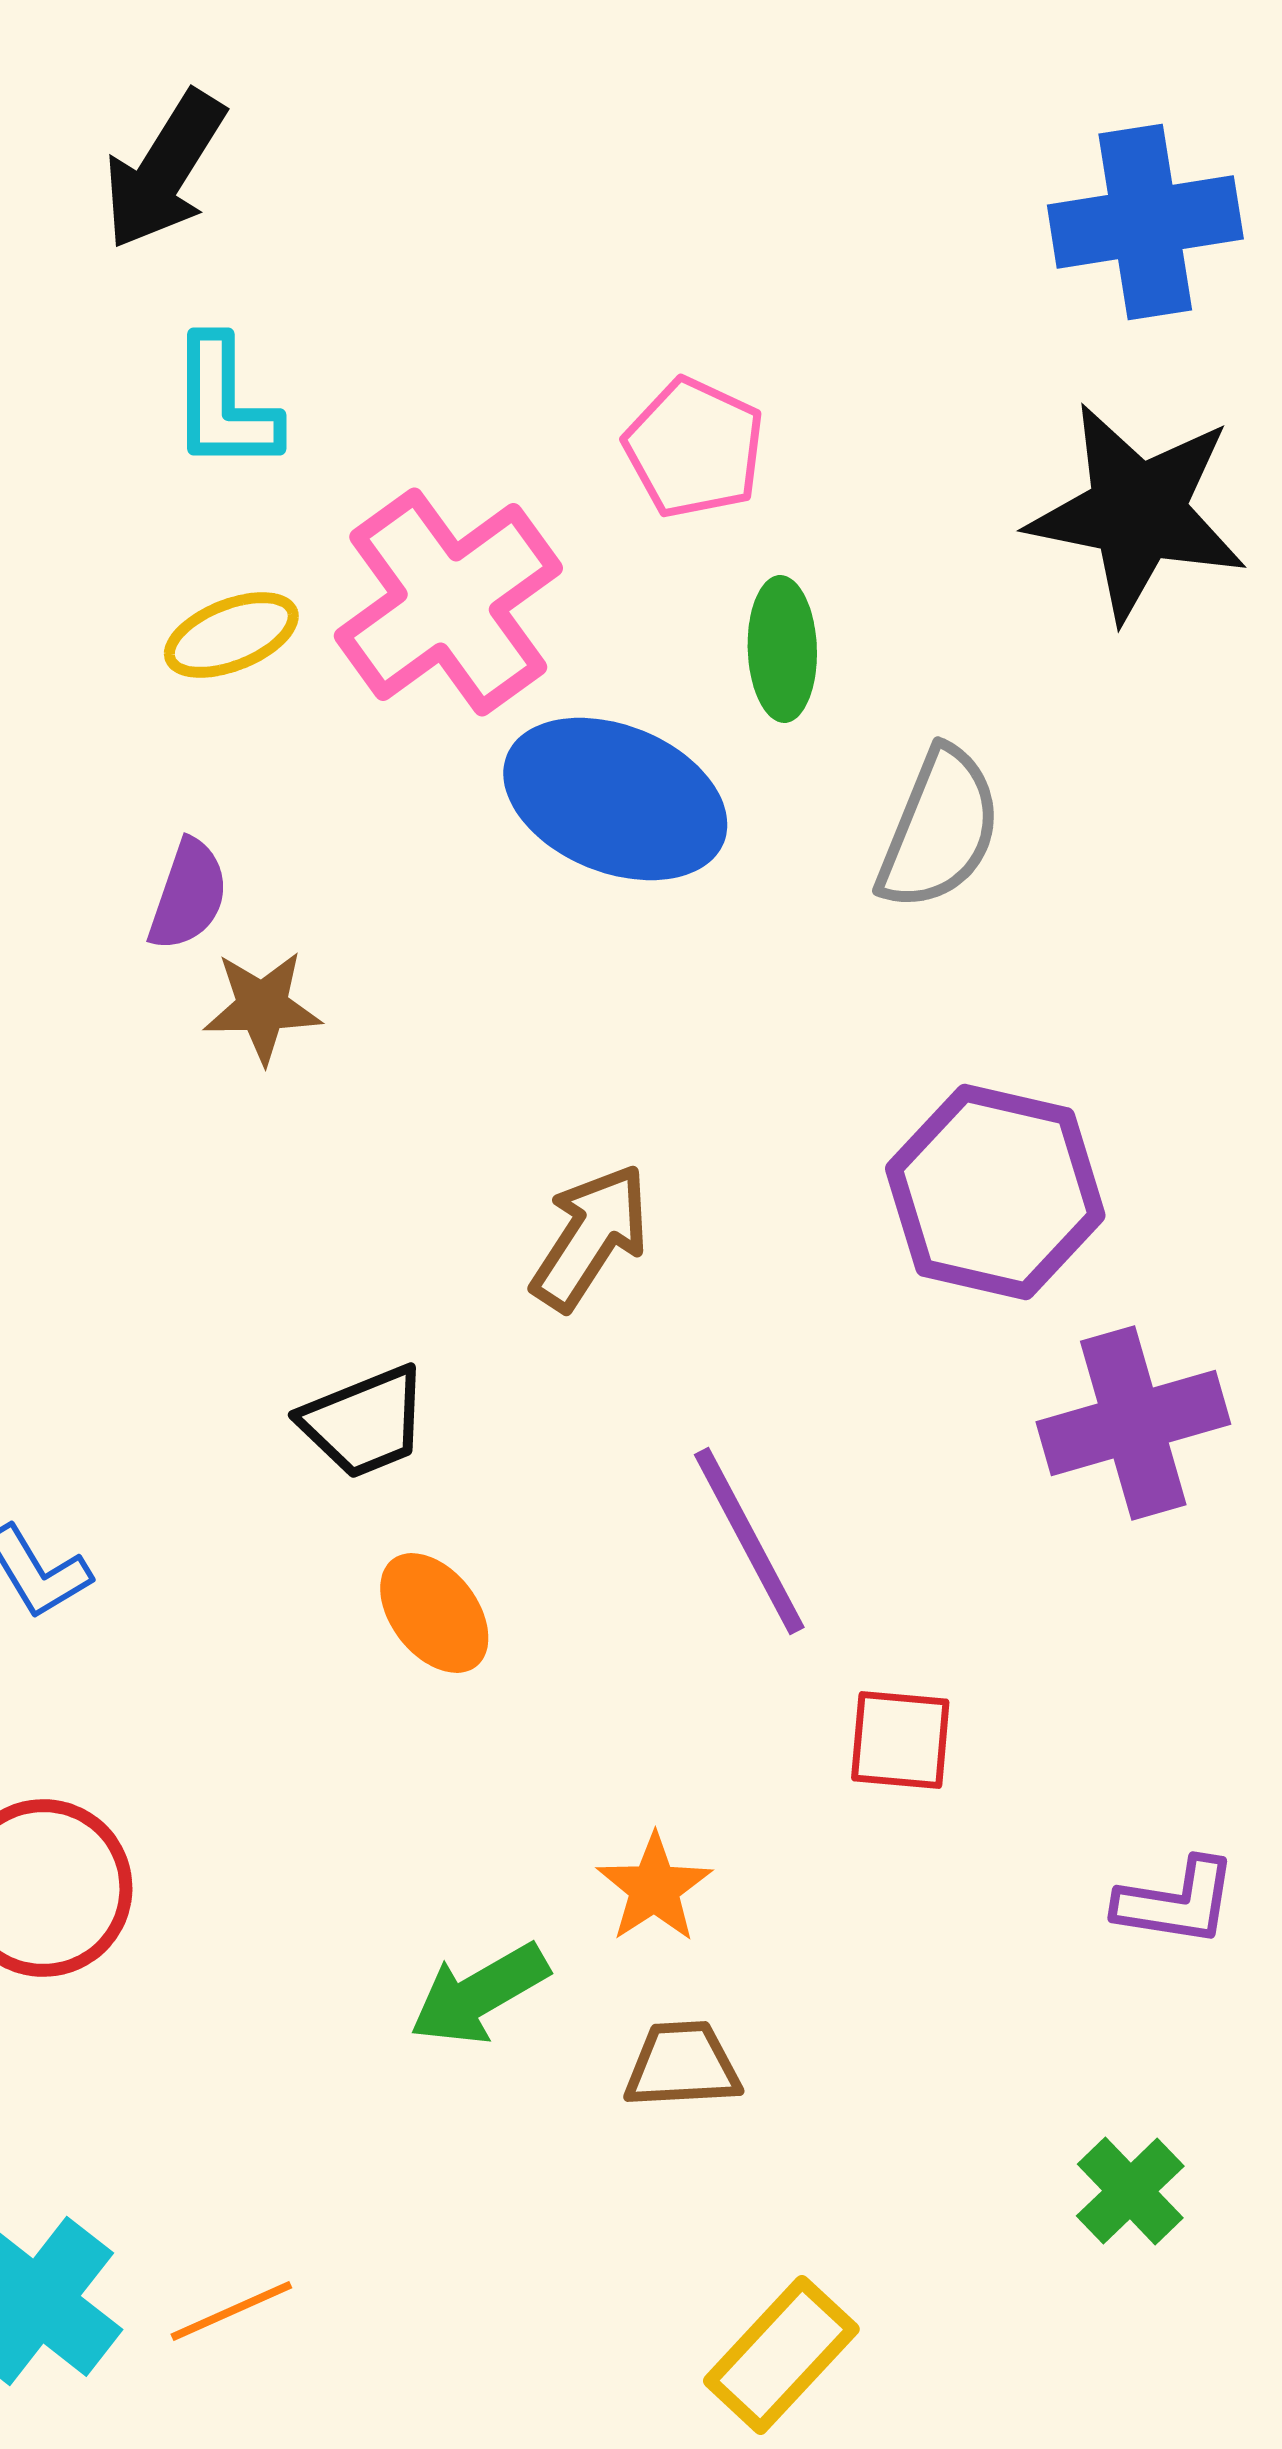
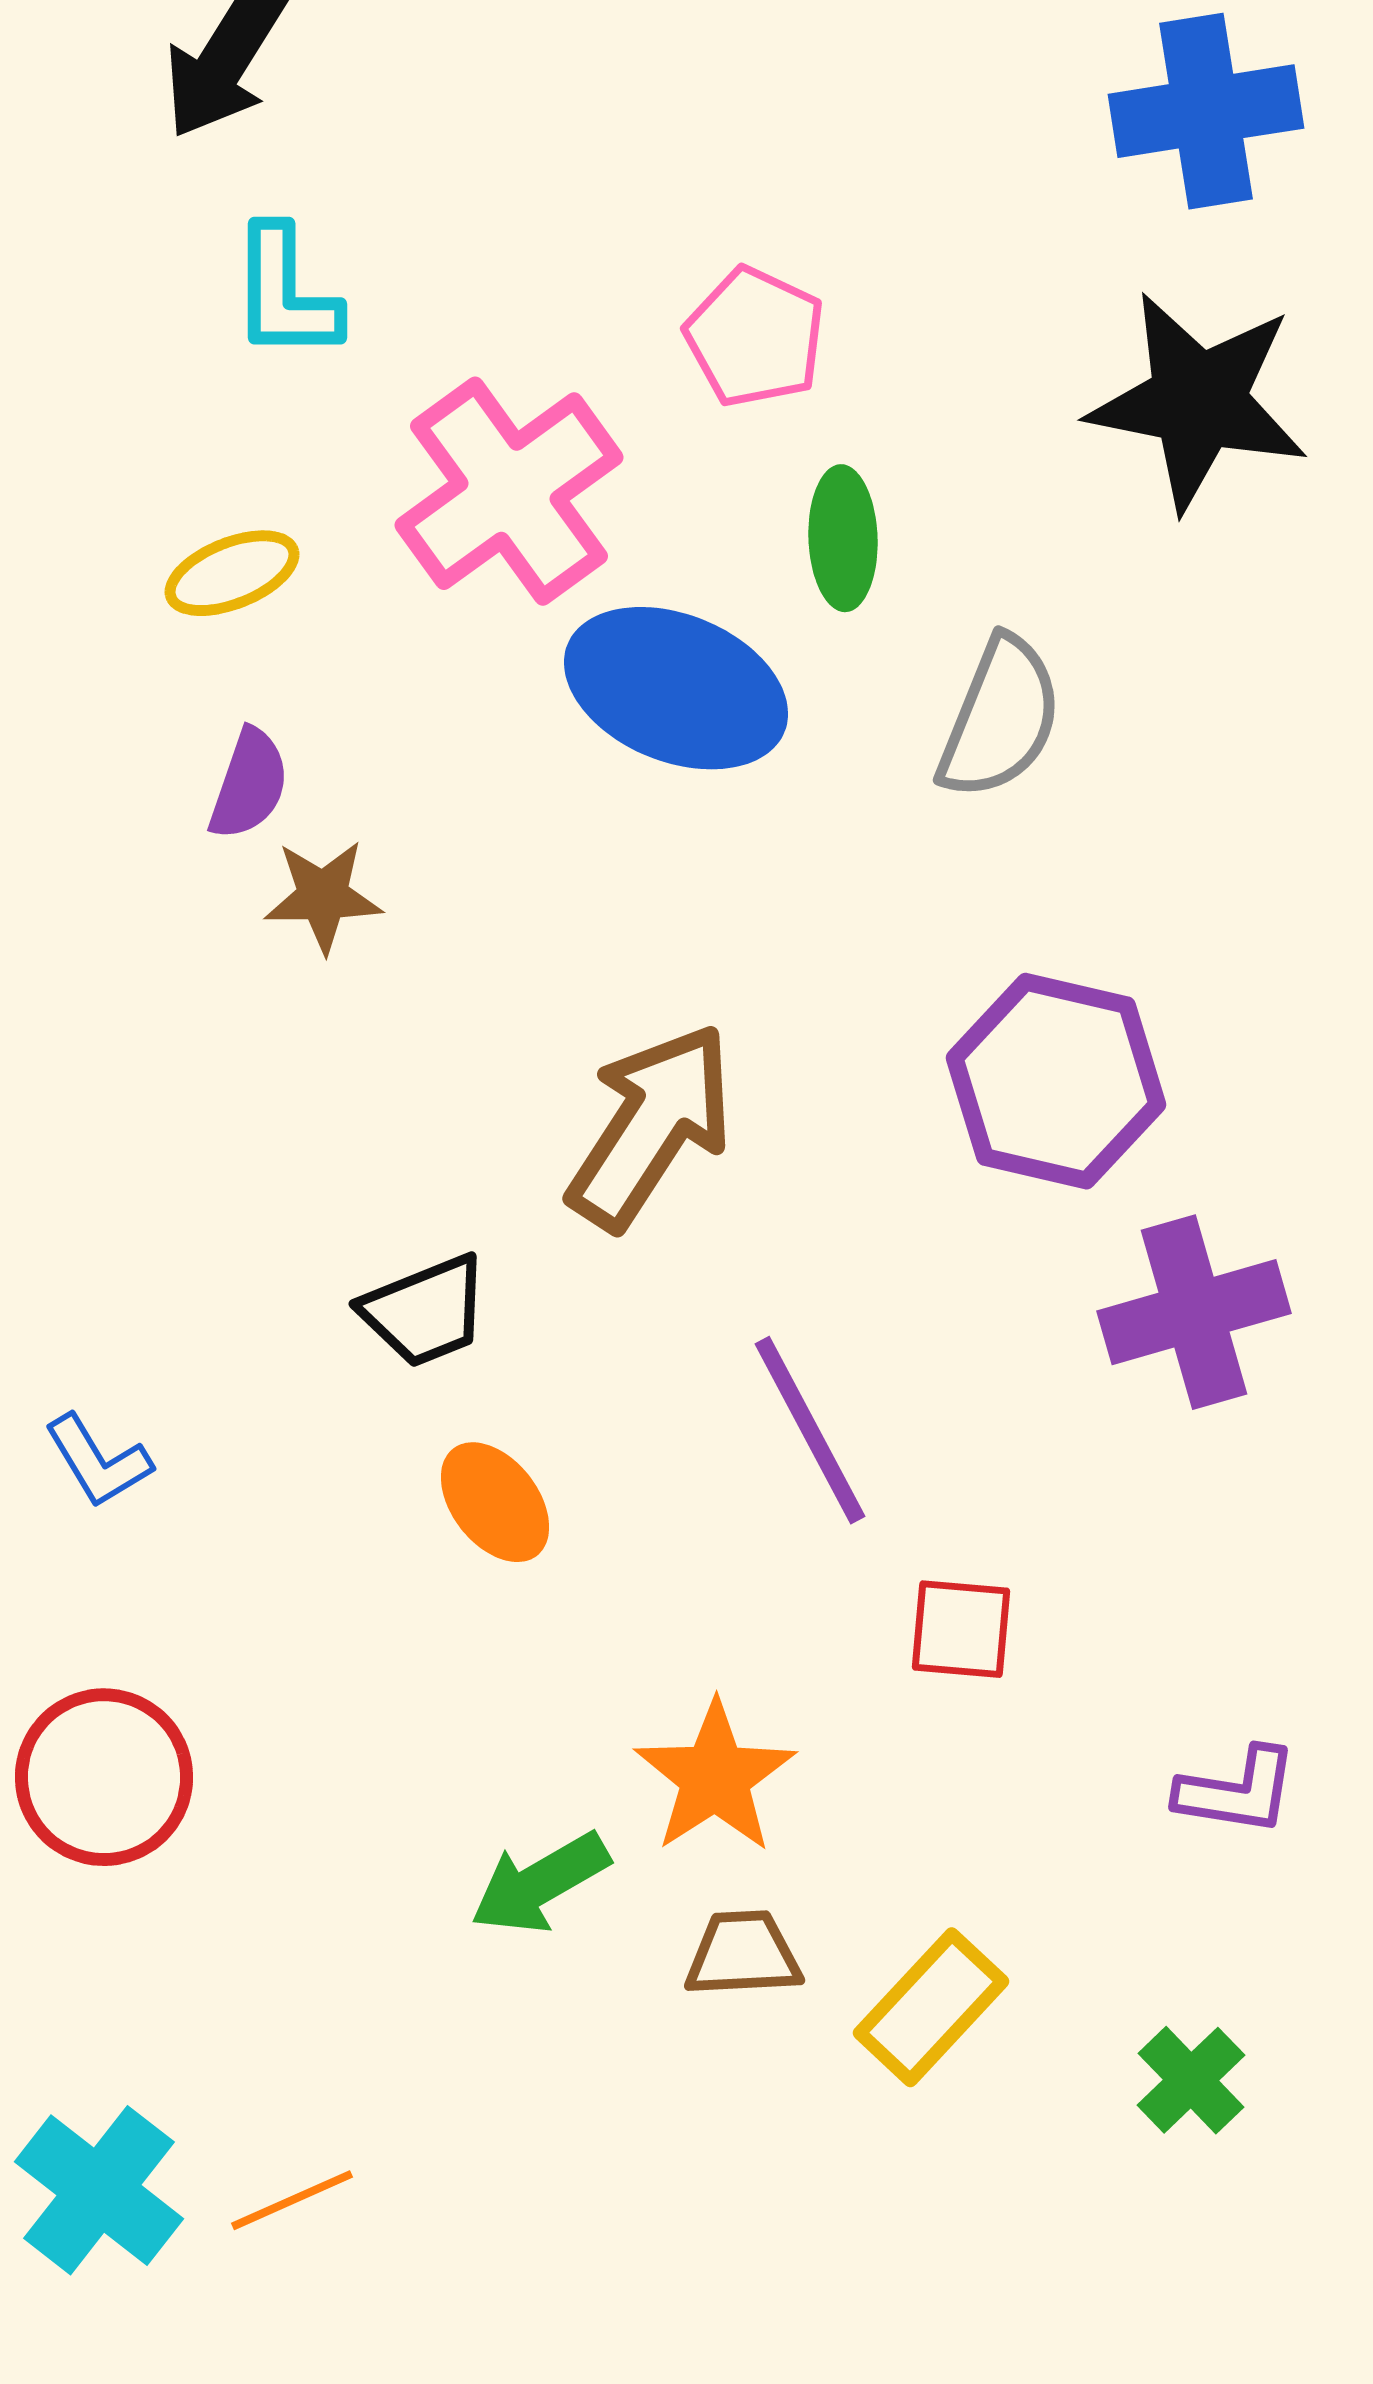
yellow ellipse: (231, 635) -> (232, 573), moved
brown arrow: (590, 1237) -> (651, 1126), size x1.4
orange star: (654, 1888) -> (715, 1777), size x1.4
yellow rectangle: (781, 2355) -> (931, 2007), moved

